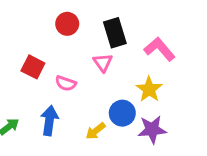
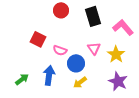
pink triangle: (103, 63) -> (94, 48), moved
blue circle: (122, 113) -> (76, 63), moved
purple star: (152, 130) -> (118, 81), turned 30

